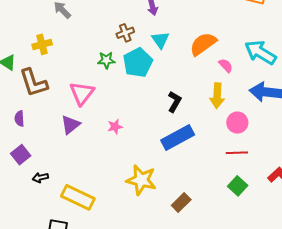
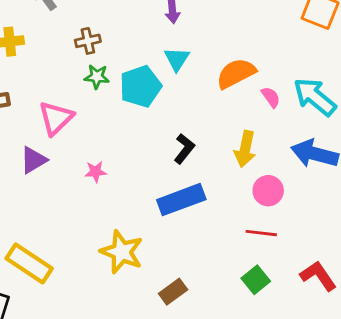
brown cross: (125, 33) -> (88, 41), moved
pink semicircle: (226, 65) -> (271, 97), moved

